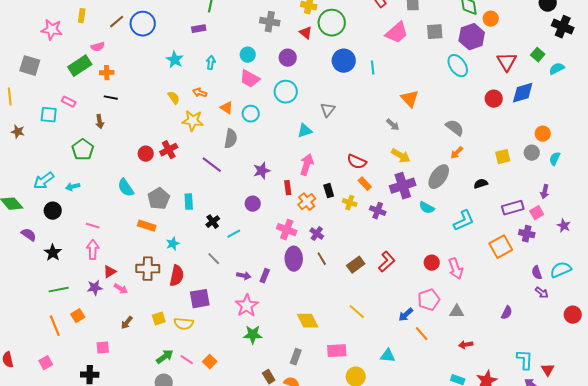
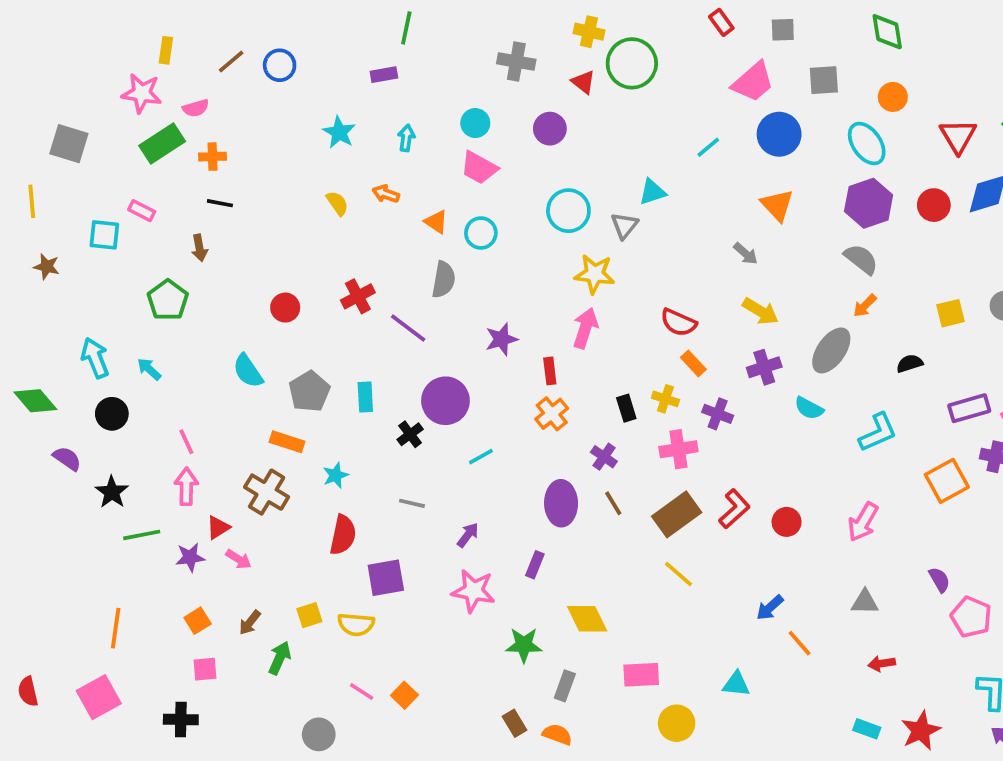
orange circle: (491, 19) -> (893, 97), moved
blue circle: (143, 24) -> (280, 65), size x0.7
pink star: (52, 30) -> (142, 93), moved
purple hexagon: (472, 37) -> (869, 203), moved
blue circle: (344, 61) -> (779, 134), moved
cyan line: (373, 68) -> (708, 147), turned 56
cyan circle: (286, 92) -> (568, 211), moved
yellow star: (193, 121) -> (595, 274), moved
cyan triangle: (305, 131) -> (652, 192), moved
red cross: (169, 150) -> (358, 296), moved
cyan arrow: (44, 181) -> (95, 358), turned 105
purple cross: (403, 186) -> (764, 367), size x0.7
cyan arrow: (73, 187) -> (149, 369), turned 56
black rectangle: (329, 191) -> (626, 408), moved
orange cross: (307, 202) -> (552, 414), moved
purple circle: (253, 204) -> (445, 401), moved, size x1.6
pink line: (93, 226) -> (186, 442), turned 48
pink cross: (287, 230) -> (678, 449), moved, turned -30
cyan line: (234, 234) -> (481, 457), moved
gray line: (214, 259) -> (412, 503), turned -32
red circle: (432, 263) -> (787, 522), moved
brown rectangle: (356, 265) -> (677, 514), size x1.4
brown cross: (148, 269) -> (267, 492), moved, turned 30
pink arrow: (456, 269) -> (863, 522), turned 50
purple arrow: (244, 276) -> (468, 535), turned -64
purple rectangle: (265, 276) -> (535, 565), moved
green line: (59, 290) -> (142, 535), moved
pink pentagon: (429, 300) -> (971, 617), moved, turned -30
pink star: (247, 306) -> (473, 591), turned -30
yellow line: (357, 312) -> (678, 574), moved
purple semicircle: (507, 313) -> (939, 580), moved, turned -56
orange square: (78, 316) -> (198, 621), moved
orange line: (55, 326) -> (116, 628), turned 30
green star: (253, 335) -> (524, 645), moved
green arrow: (165, 357) -> (280, 658), moved, turned -30
pink square: (46, 363) -> (99, 697), size x1.6

